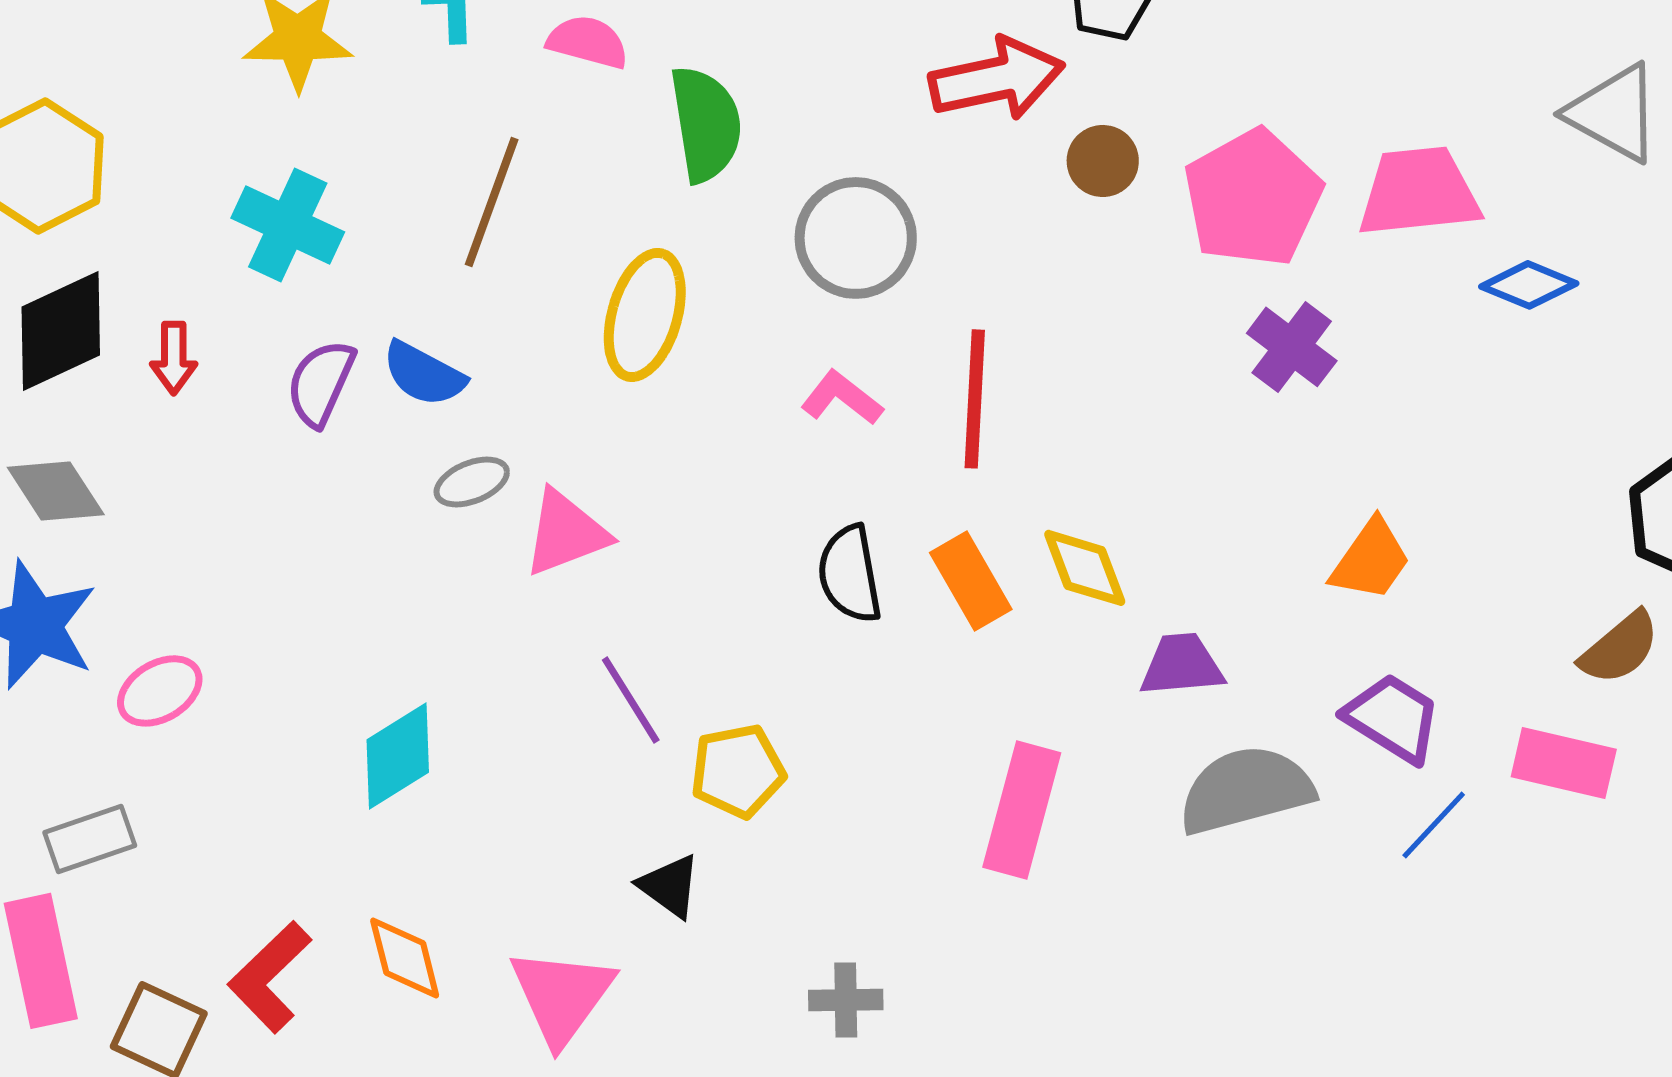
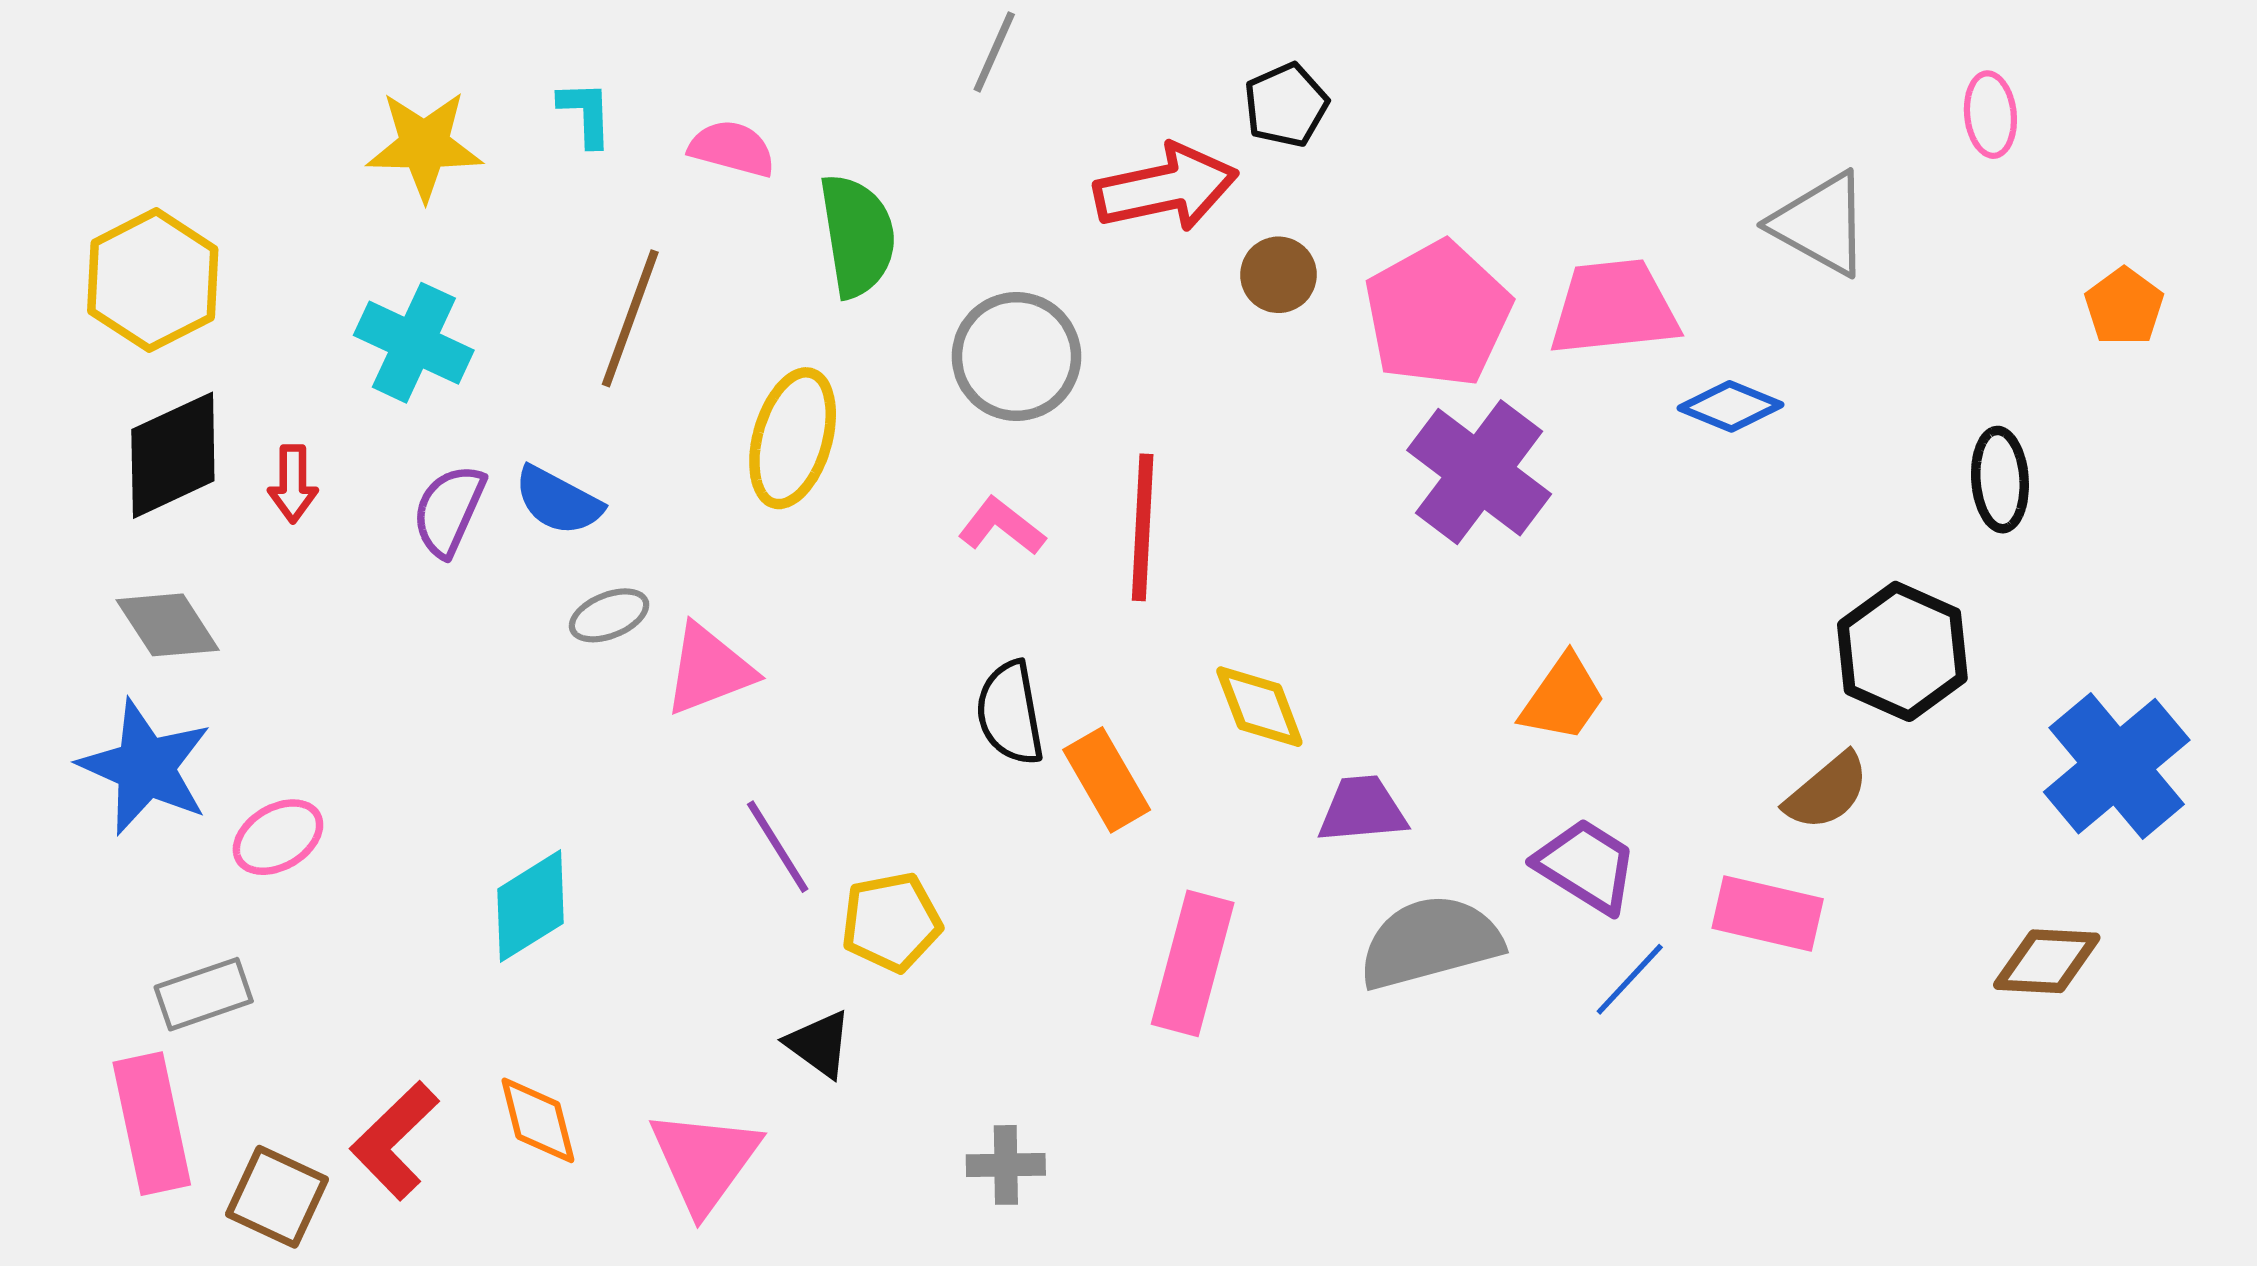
purple cross: (1292, 347) -> (1479, 472), size x1.5
orange rectangle: (971, 581) -> (1107, 780), moved

